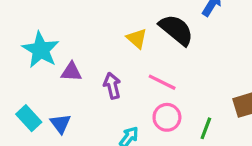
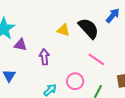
yellow triangle: (137, 38) -> (64, 30), turned -32
pink line: (162, 82) -> (96, 59), moved

